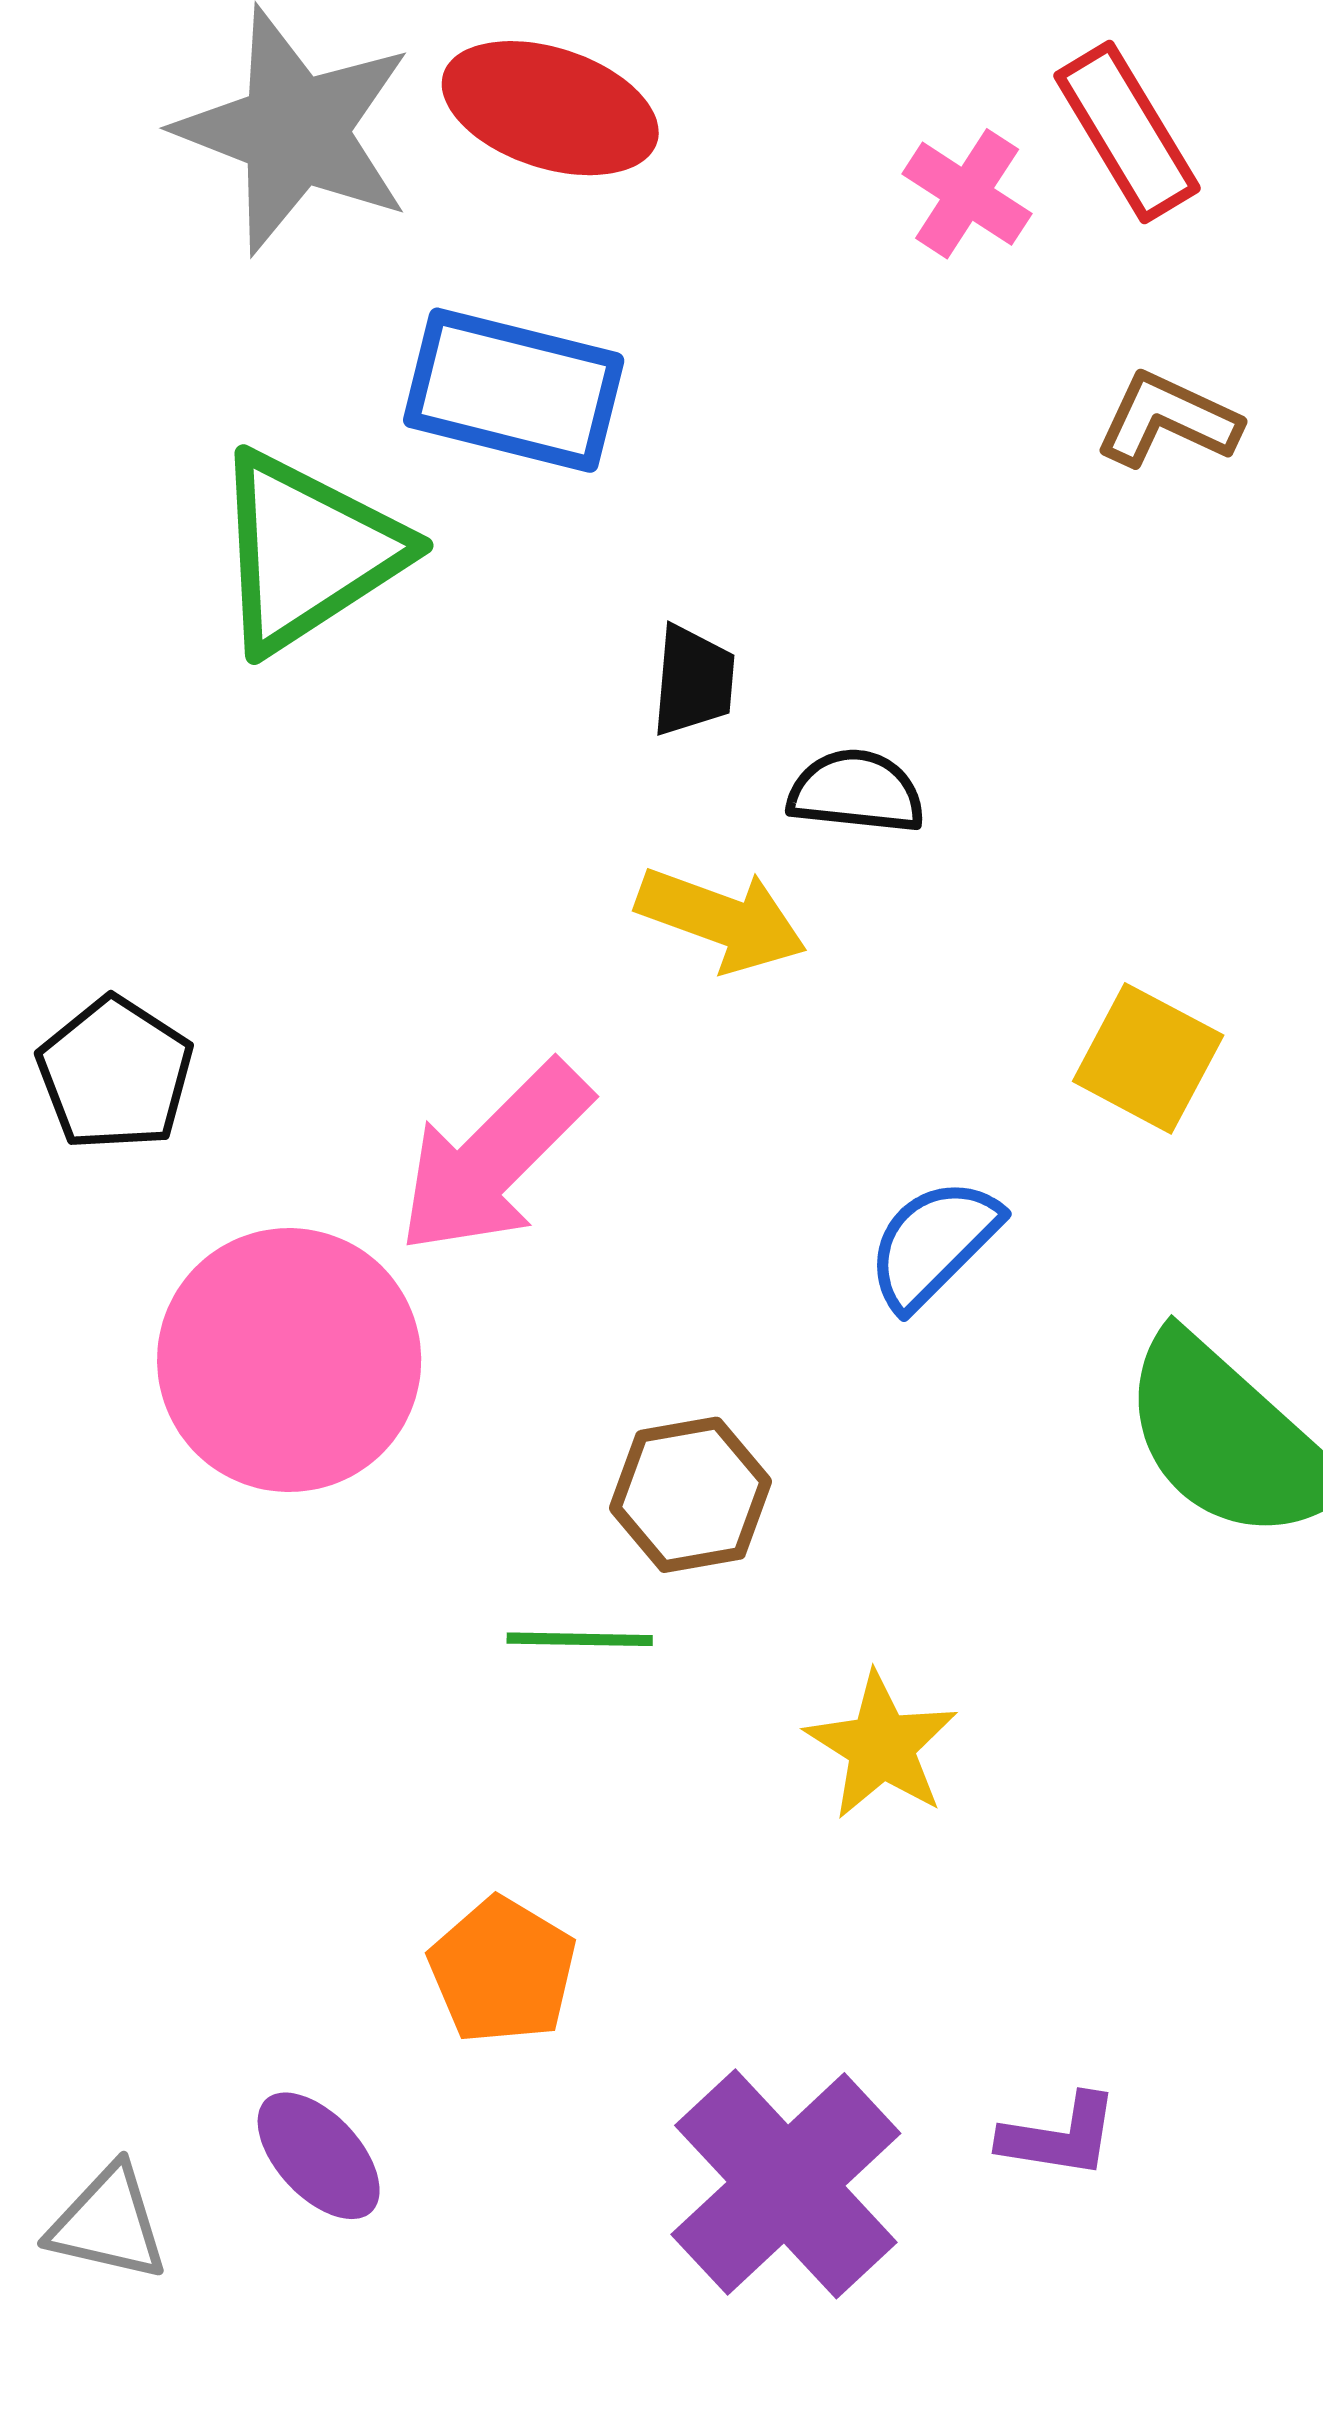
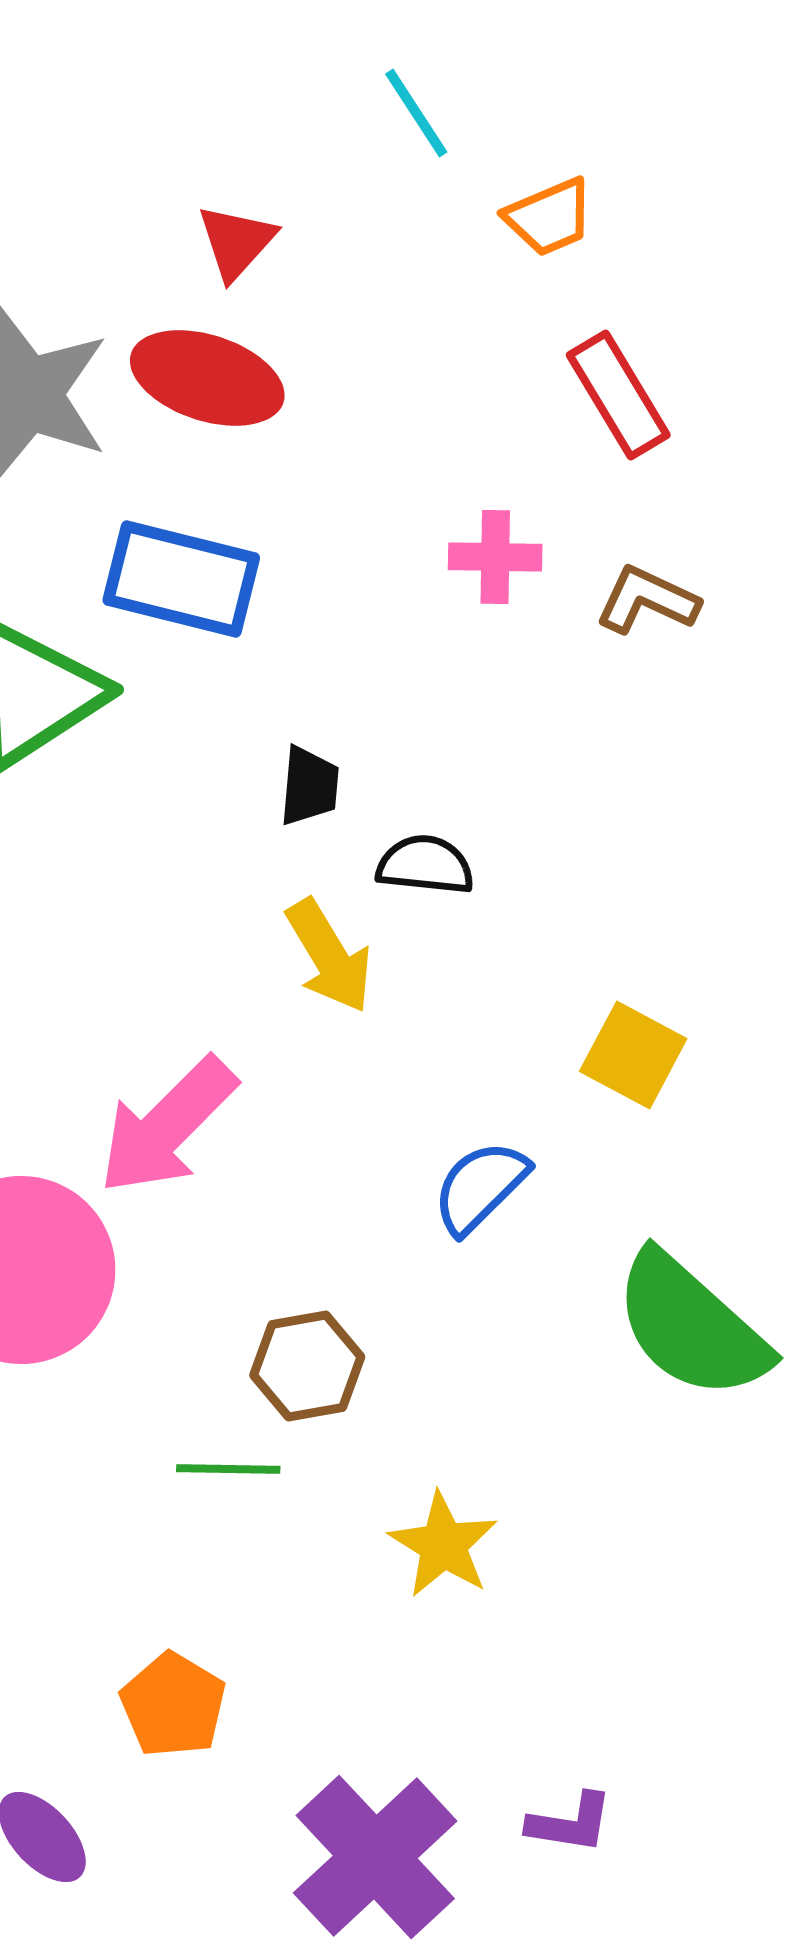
pink cross: (967, 194) -> (495, 557), moved, turned -32
yellow arrow: (721, 919) -> (329, 956), turned 39

